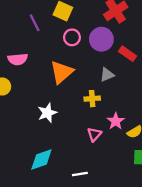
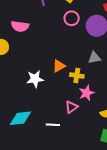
orange triangle: (62, 72) -> (59, 66), moved, size x0.6
pink star: (116, 121) -> (87, 93), moved
white line: (80, 174) -> (53, 125), moved

